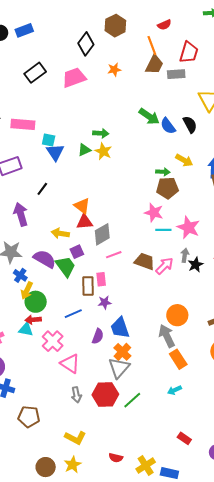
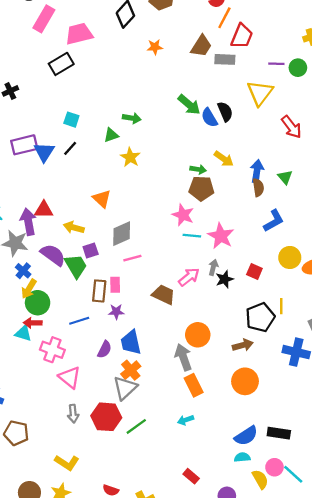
orange line: (152, 45) -> (224, 18), moved, turned 42
black rectangle: (35, 73) -> (61, 64), moved
pink trapezoid: (74, 78) -> (79, 34), moved
pink rectangle: (23, 124) -> (44, 19), moved, turned -70
black semicircle: (190, 124) -> (225, 112), moved
yellow star: (103, 151) -> (130, 157), moved
blue triangle: (55, 152) -> (44, 152), moved
black line: (42, 189) -> (70, 148), moved
purple arrow: (21, 214) -> (28, 222), moved
red triangle: (85, 222) -> (44, 210), moved
brown trapezoid: (145, 261) -> (164, 295), moved
pink cross: (53, 341) -> (52, 350), turned -30

